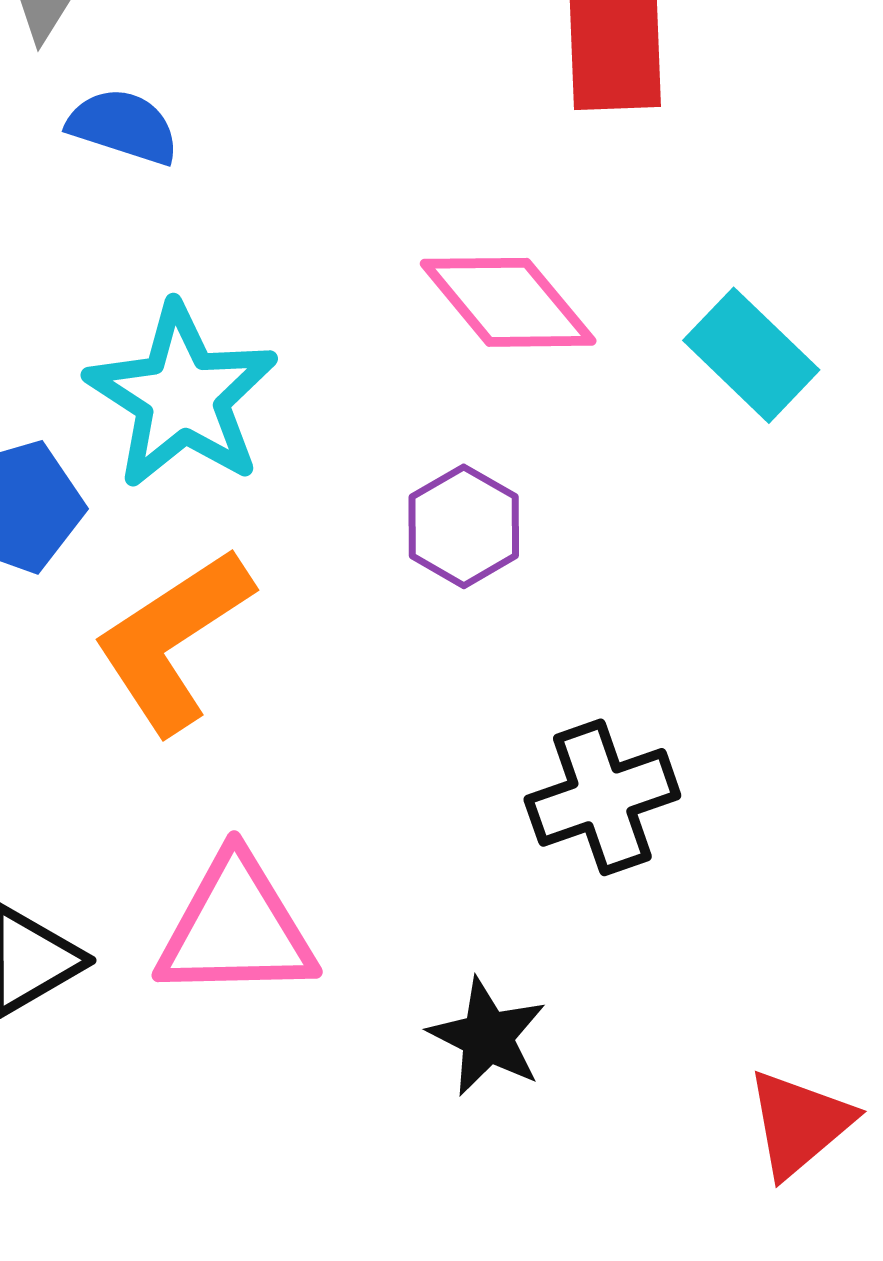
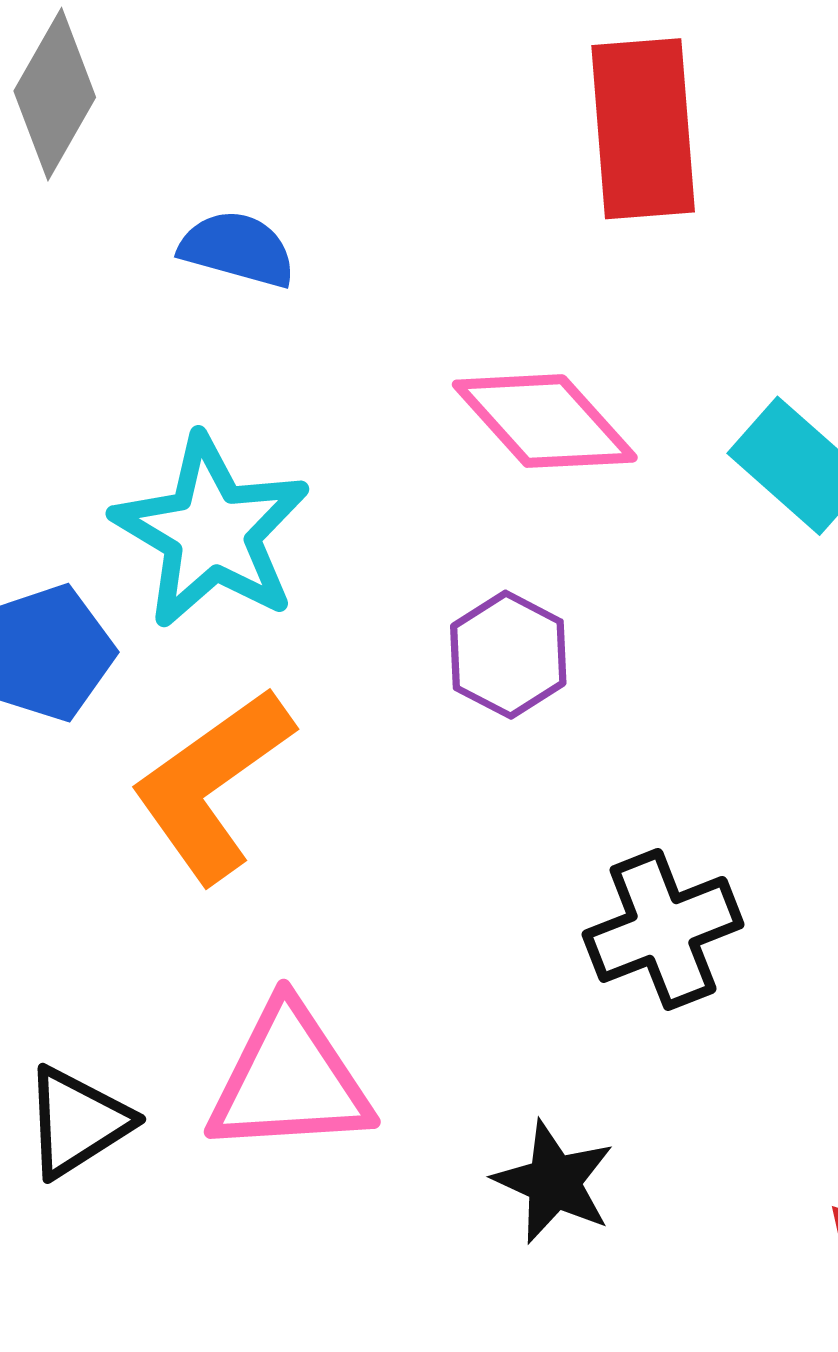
blue semicircle: (123, 126) -> (238, 249), moved

